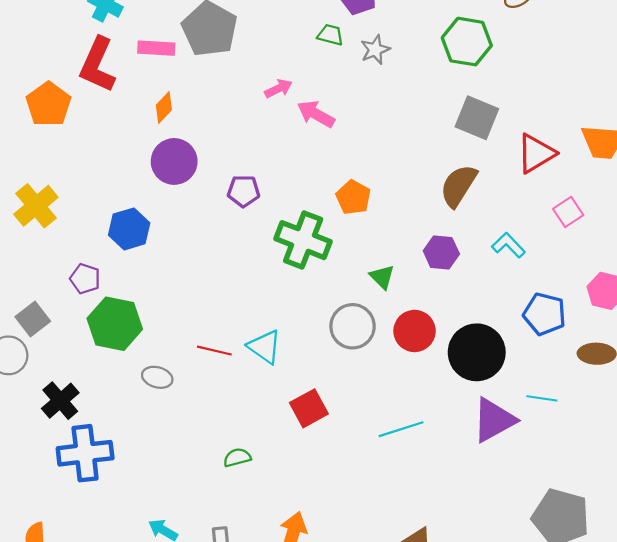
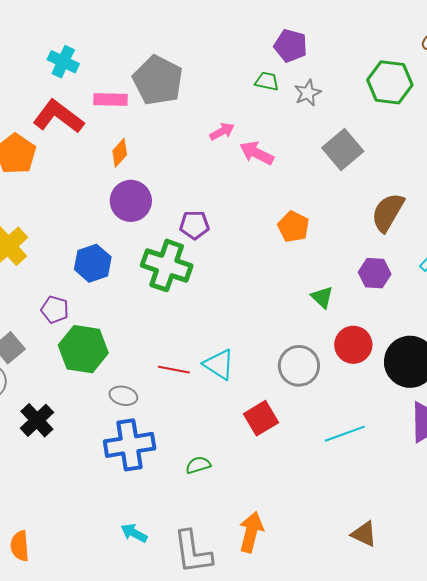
red L-shape: (97, 65) -> (58, 117), turned 105
gray square: (477, 118) -> (343, 150), moved, turned 30
green cross: (303, 240) -> (167, 265), moved
gray circle: (353, 326) -> (299, 366), moved
blue cross: (85, 453) -> (130, 445), moved

